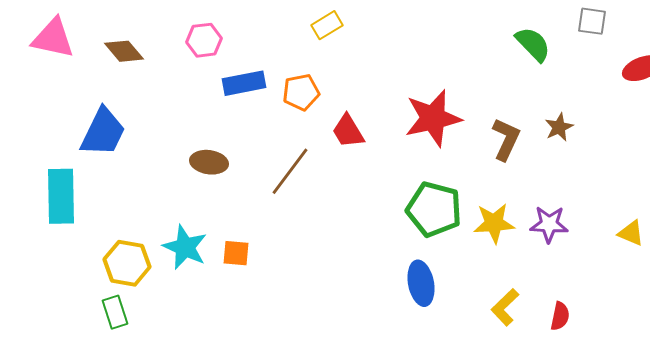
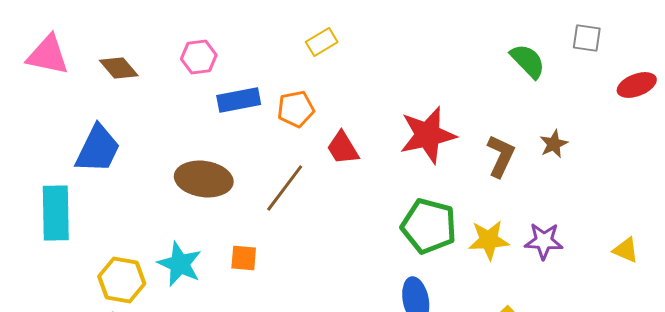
brown ellipse: (209, 162) -> (204, 179), size x1.5
orange square: (236, 253) -> (244, 258), moved

